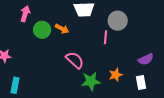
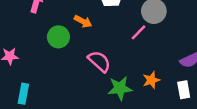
green circle: (42, 30) -> (58, 37), moved
pink line: (106, 37) -> (138, 32), turned 40

